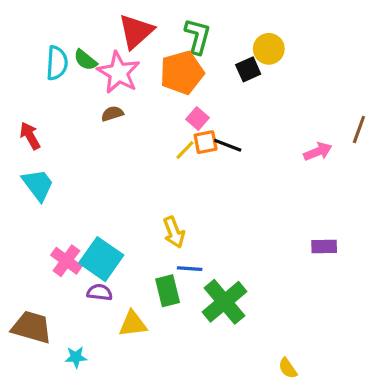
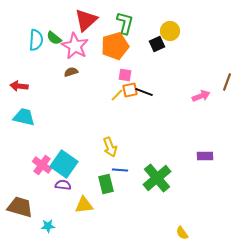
pink square: (198, 118) -> (125, 75), turned -32
red arrow: (30, 136) -> (19, 86), turned -54
cyan trapezoid: (38, 185) -> (24, 117), turned -40
green cross: (224, 302) -> (157, 178), moved

